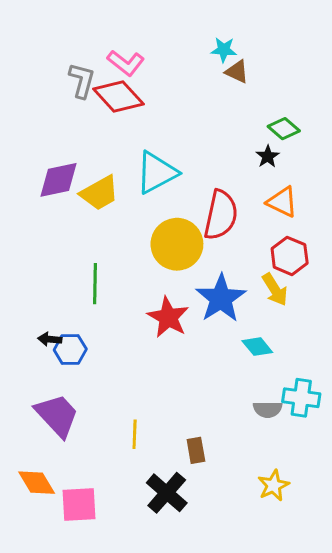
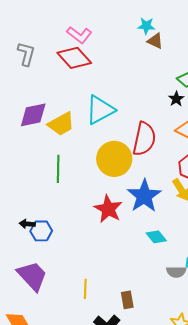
gray L-shape: (82, 80) -> (26, 54), moved
green line: (95, 284) -> (58, 169), moved
cyan diamond: (257, 347) -> (156, 237), moved

